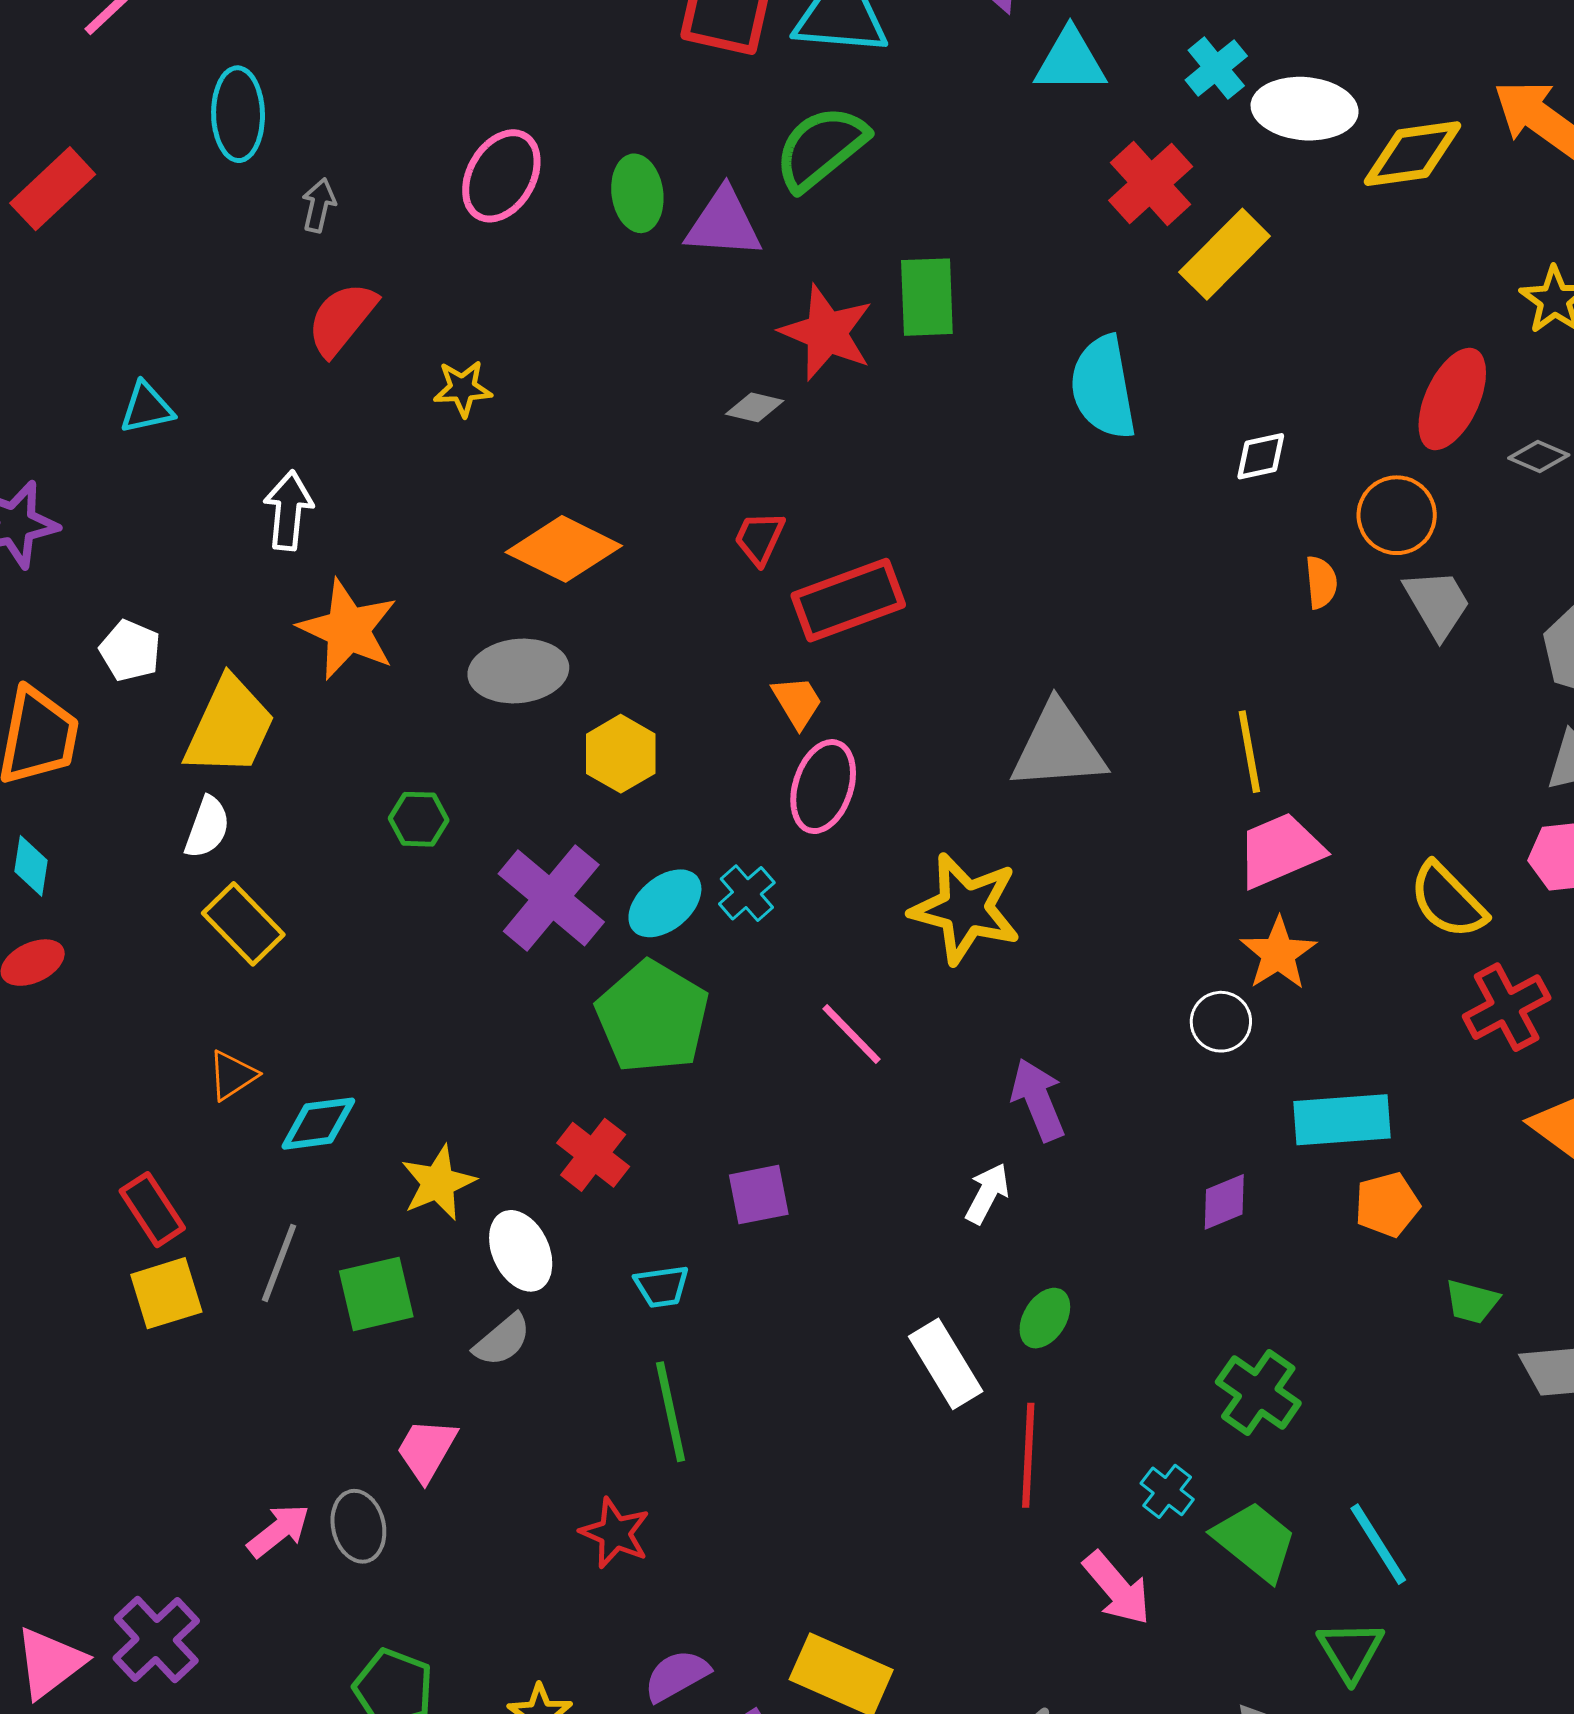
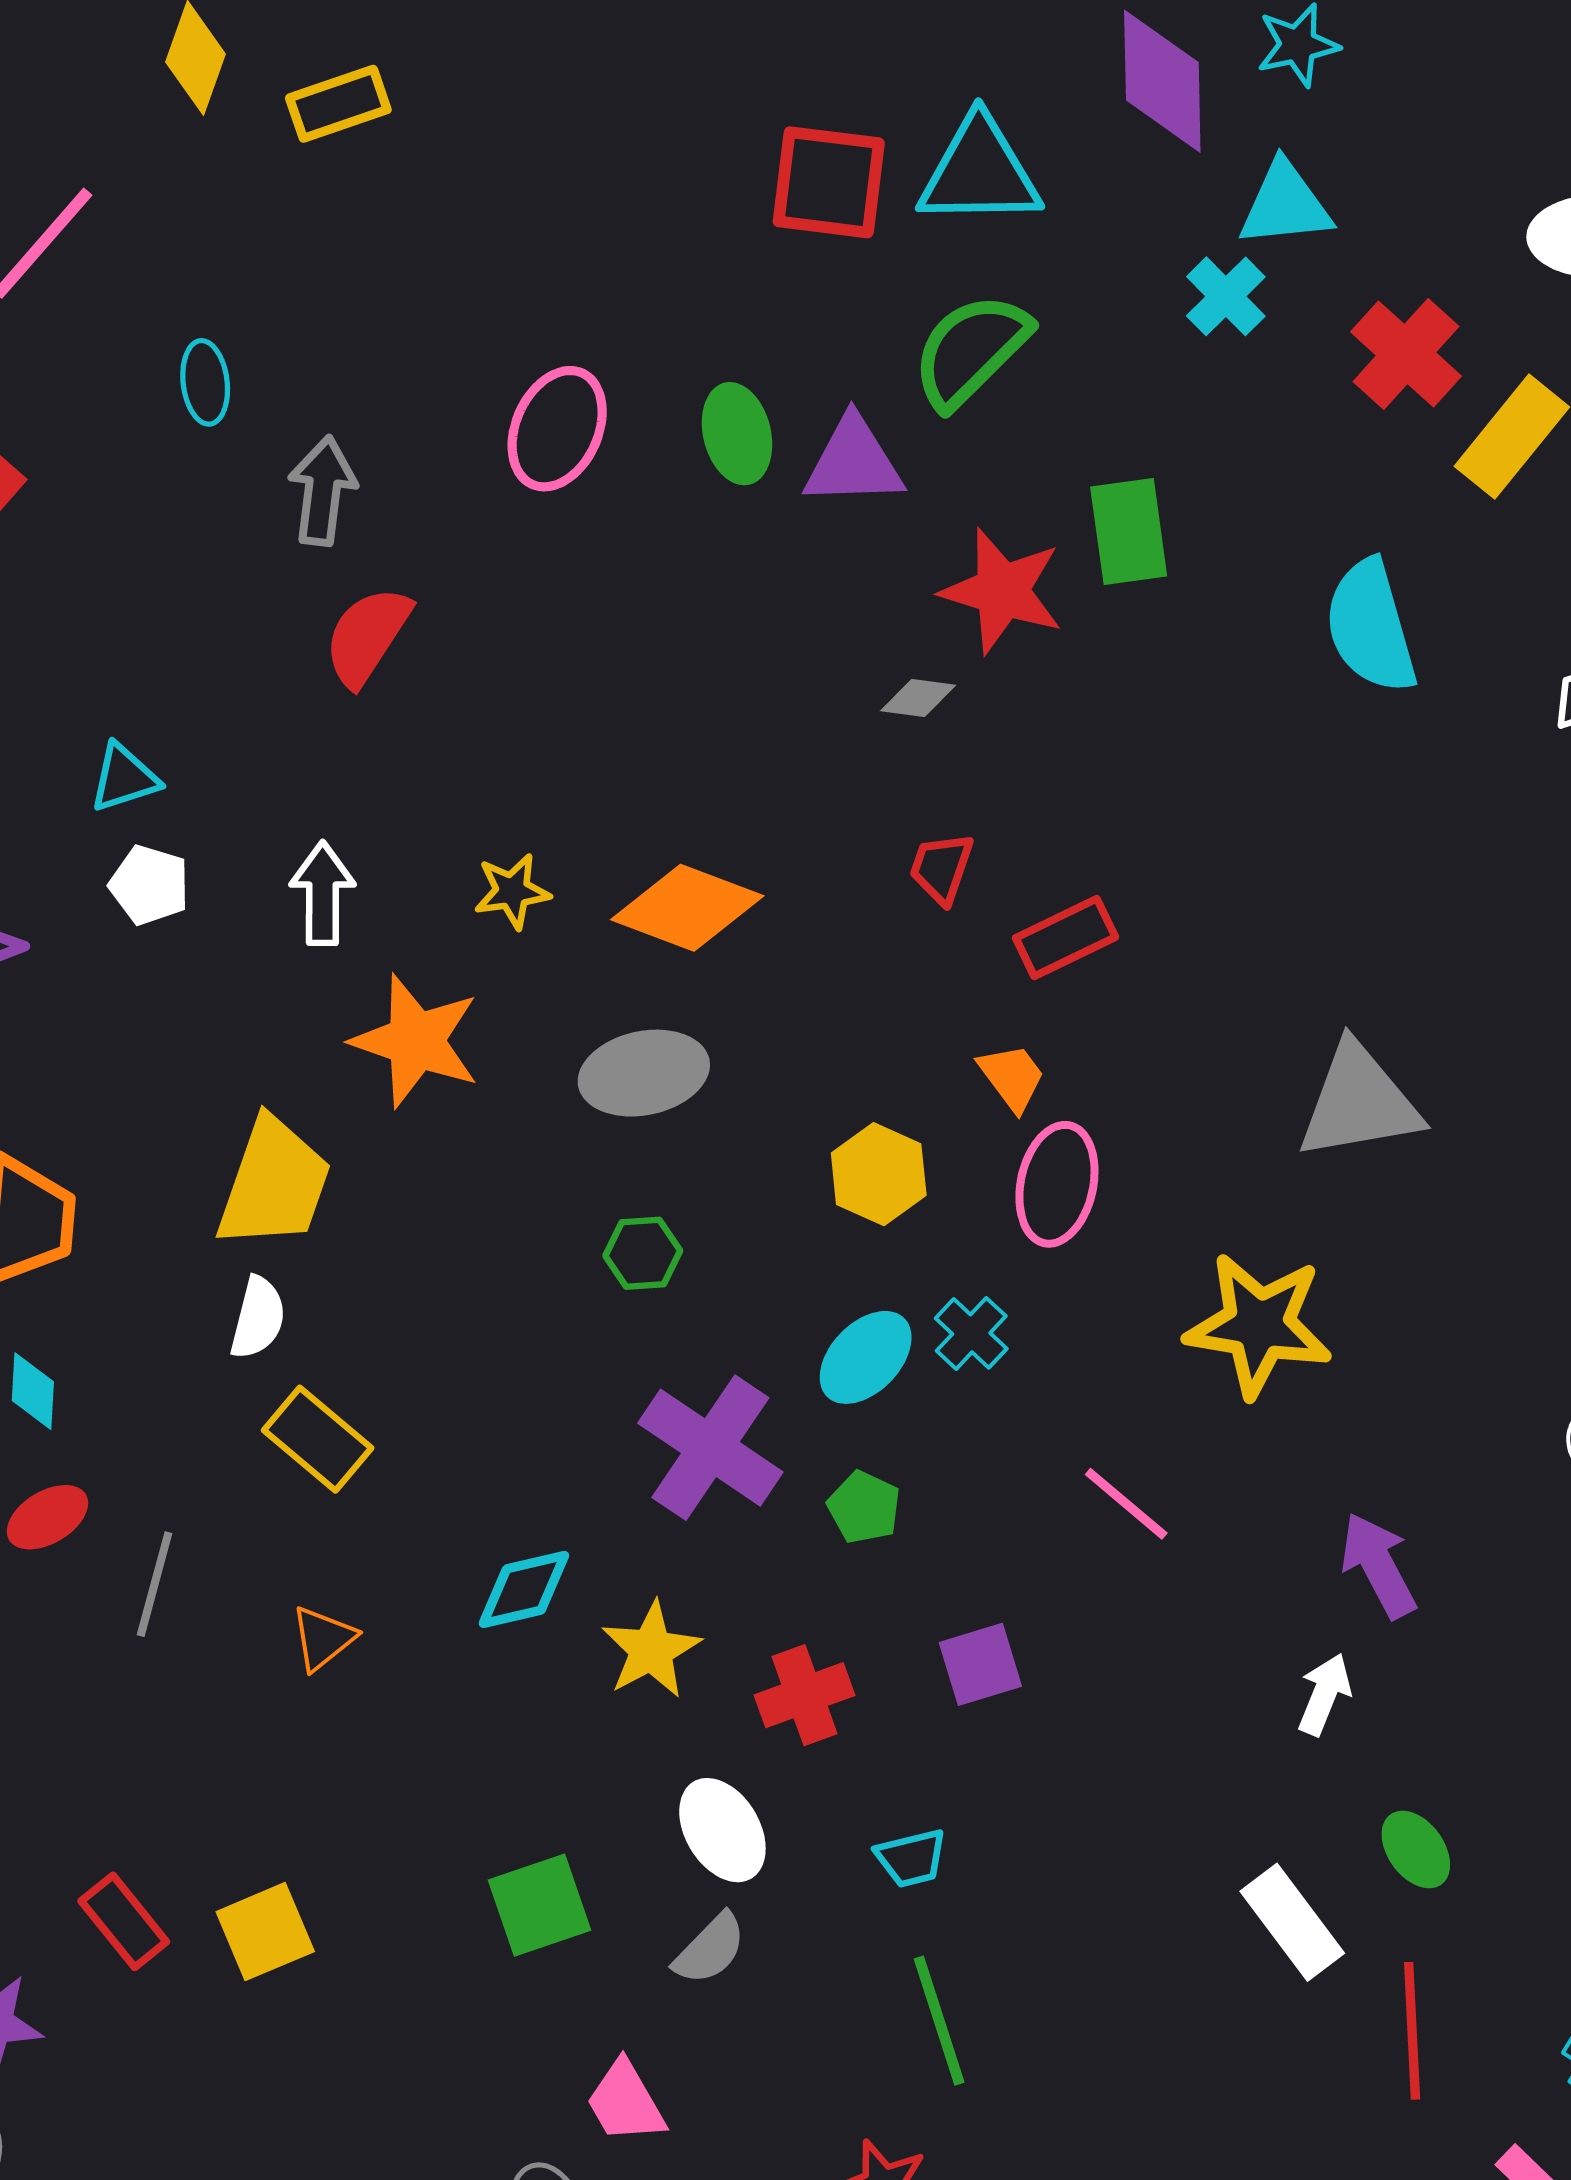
cyan cross: (1216, 68) -> (1226, 296), moved
cyan ellipse: (238, 114) -> (205, 382), size x0.7
gray arrow: (319, 205) -> (322, 491), size x1.5
yellow star: (463, 388) -> (512, 891), moved
red rectangle: (848, 600) -> (1065, 938), size x0.7
white pentagon: (130, 651) -> (149, 885), moved
yellow hexagon: (621, 754) -> (879, 1174), moved
green hexagon: (419, 819) -> (643, 1253), moved
purple cross: (551, 898) -> (710, 1448), moved
green pentagon: (652, 1017) -> (864, 1507), size x0.5
cyan diamond: (318, 1124) -> (524, 1590), moved
red cross: (593, 1155) -> (805, 1695), turned 38
yellow star: (438, 1183) -> (651, 1650), moved
purple square: (759, 1195) -> (980, 1664), moved
red rectangle: (152, 1210) -> (124, 1921), moved
gray line: (279, 1263) -> (155, 1584), moved
green ellipse: (1045, 1318) -> (1416, 1850), turned -62
pink trapezoid: (426, 1450) -> (625, 2102), turned -54

